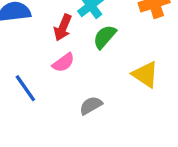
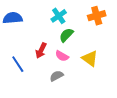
red arrow: (63, 28) -> (41, 51), moved
pink semicircle: (63, 63) -> (62, 56), moved, turned 64

